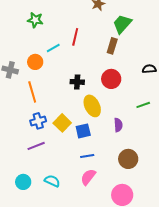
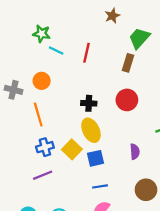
cyan line: (53, 48) -> (56, 51), moved, turned 56
yellow ellipse: (92, 106) -> (91, 130), moved

